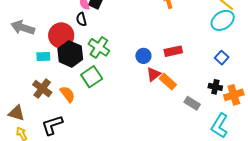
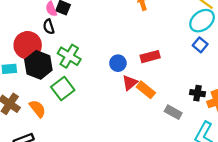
blue square: (222, 58) -> (200, 45), moved

